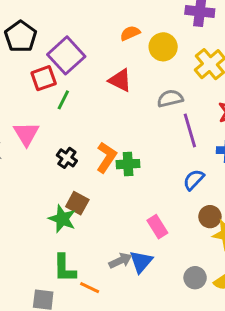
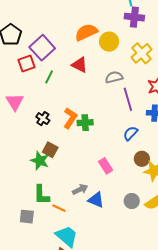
orange semicircle: (130, 33) -> (86, 32), size x1.6
green line: (63, 100) -> (49, 77), moved
blue triangle: (141, 262) -> (96, 200), moved, turned -48

